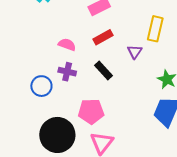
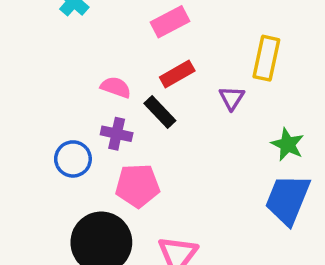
black rectangle: (103, 71) -> (160, 112), moved
pink pentagon: (91, 111) -> (138, 186), moved

